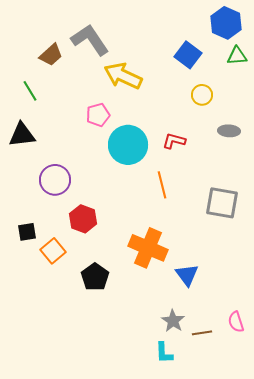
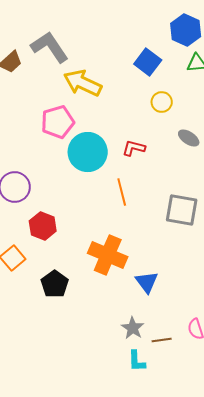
pink pentagon: (98, 115) -> (58, 122), size x1.4
gray ellipse: (229, 131) -> (189, 138), turned 30
cyan L-shape: (164, 353) -> (137, 361), moved

